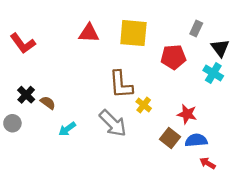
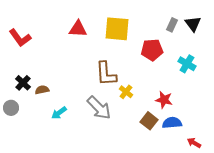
black triangle: (220, 48) -> (193, 24), moved
brown semicircle: (48, 103) -> (42, 90), turned -48
red arrow: (208, 163) -> (194, 143), moved

